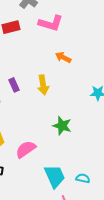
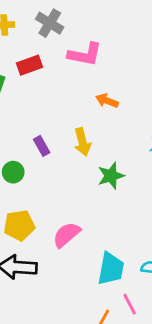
green star: (62, 126) -> (111, 176), moved, turned -30
cyan trapezoid: (55, 176) -> (111, 269), turned 40

